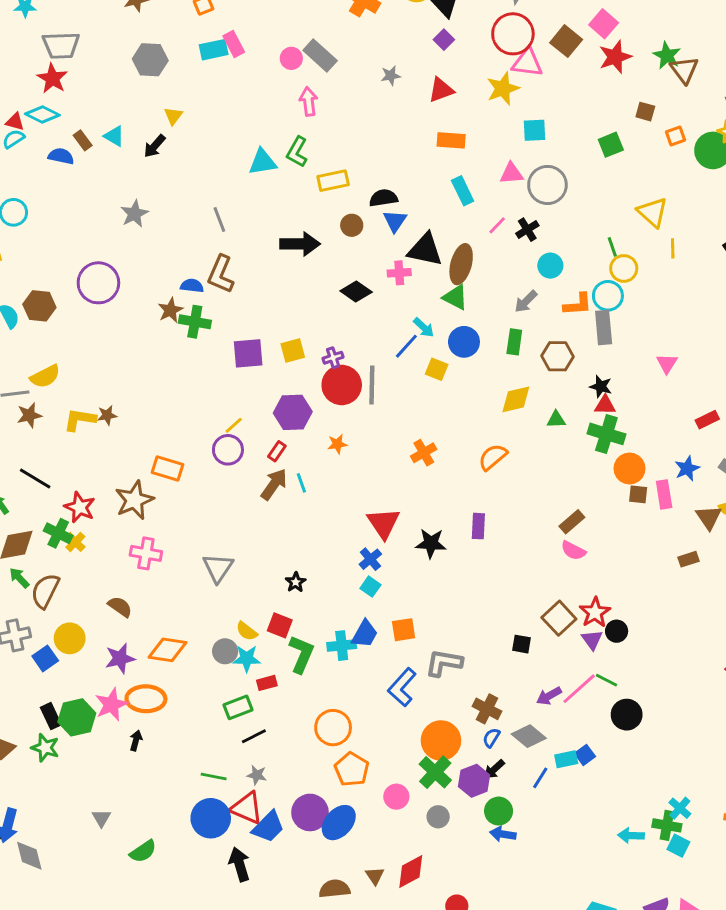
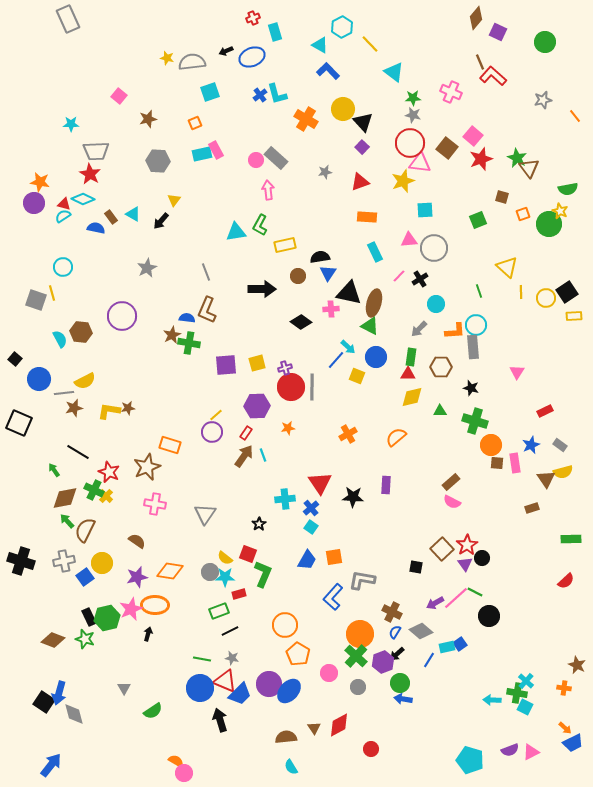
yellow circle: (624, 268) -> (546, 298), moved
red triangle: (605, 405) -> (408, 374), moved
cyan cross: (342, 646) -> (285, 499), moved

